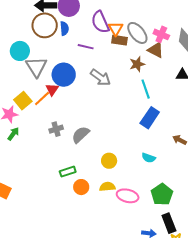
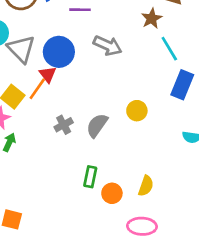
yellow circle: (109, 161) -> (137, 111), moved
green rectangle: (68, 172) -> (90, 177), turned -49
yellow semicircle: (107, 187) -> (146, 186), turned 126
pink ellipse: (128, 196) -> (142, 226), moved

